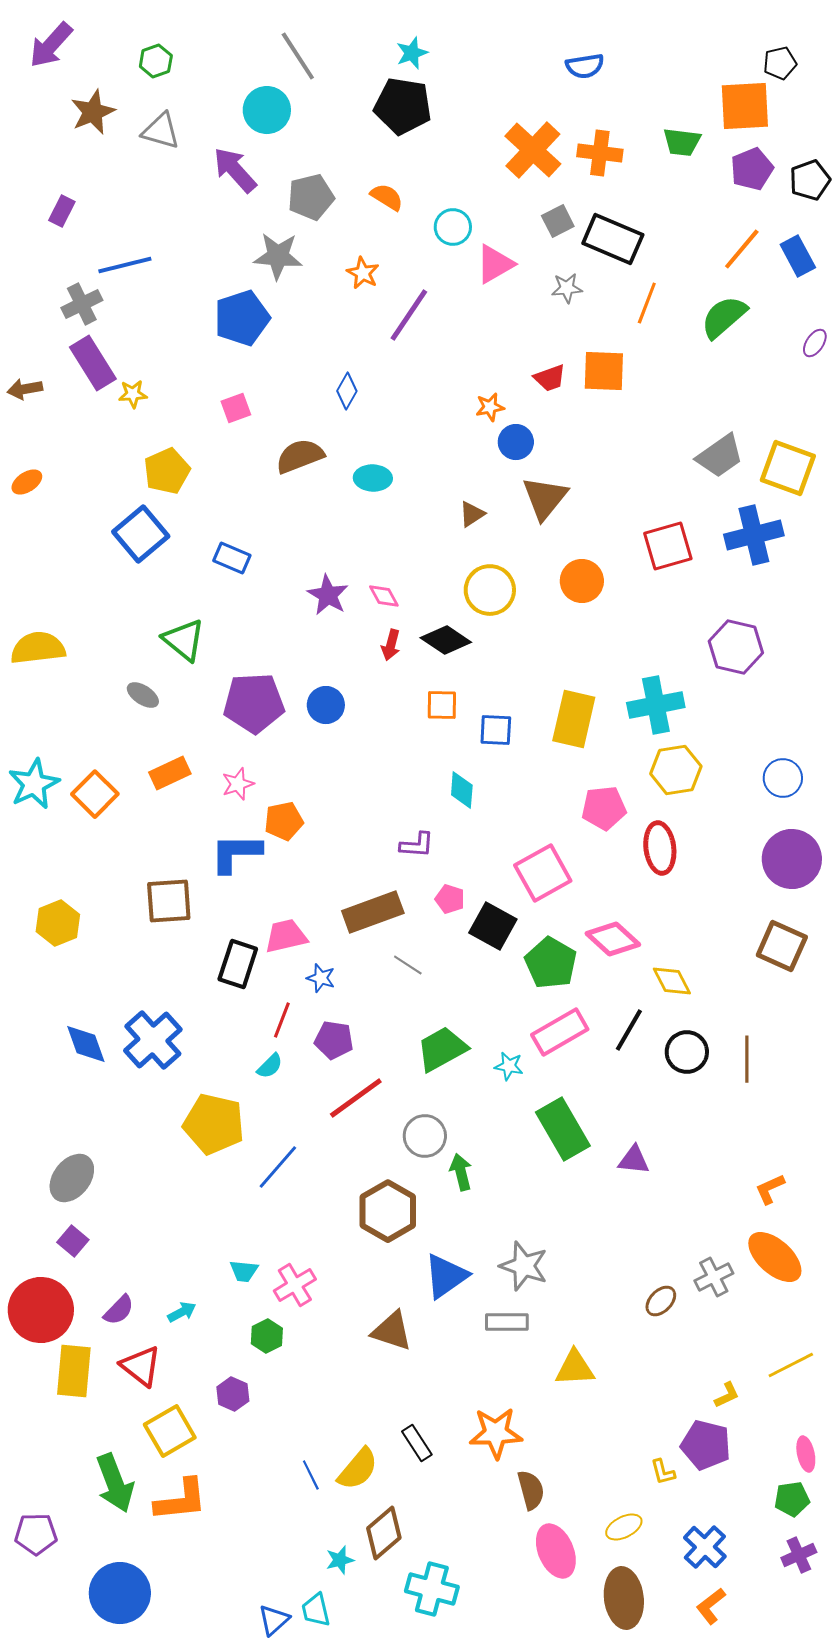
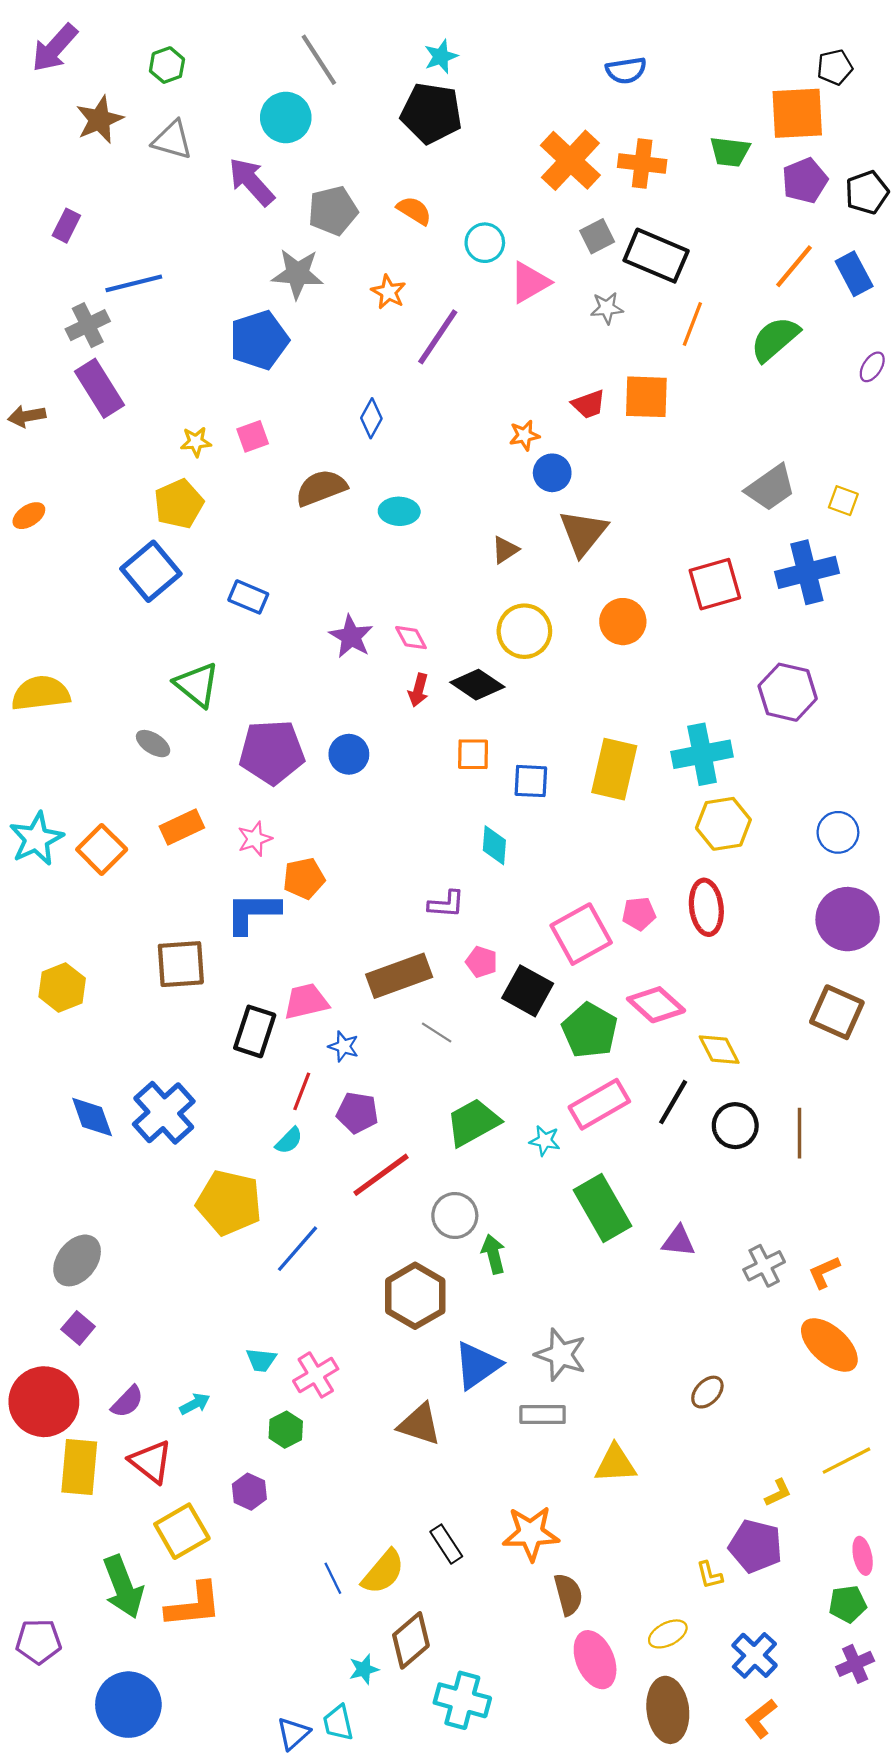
yellow star: (133, 394) -> (196, 442), moved
yellow square: (788, 468) -> (843, 501), size x0.5
pink pentagon: (604, 808) -> (639, 914), moved, size x0.7
gray cross: (714, 1277) -> (764, 1266), moved

